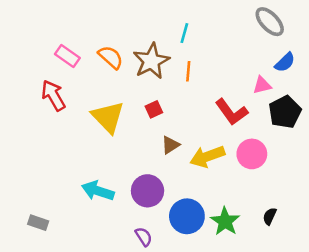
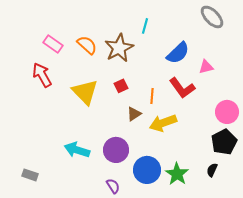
blue semicircle: (285, 62) -> (178, 53), moved, size x1.4
orange line: (188, 71) -> (152, 96), moved
black pentagon: (285, 112) -> (224, 142), moved
pink circle: (252, 154) -> (227, 112), moved

